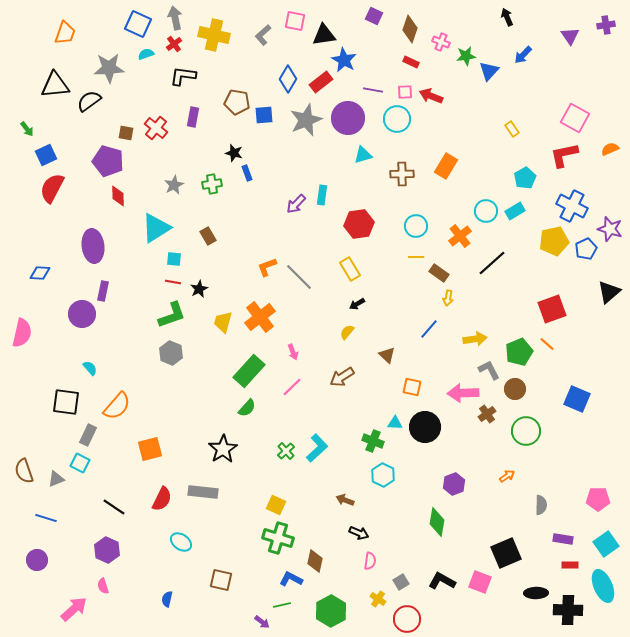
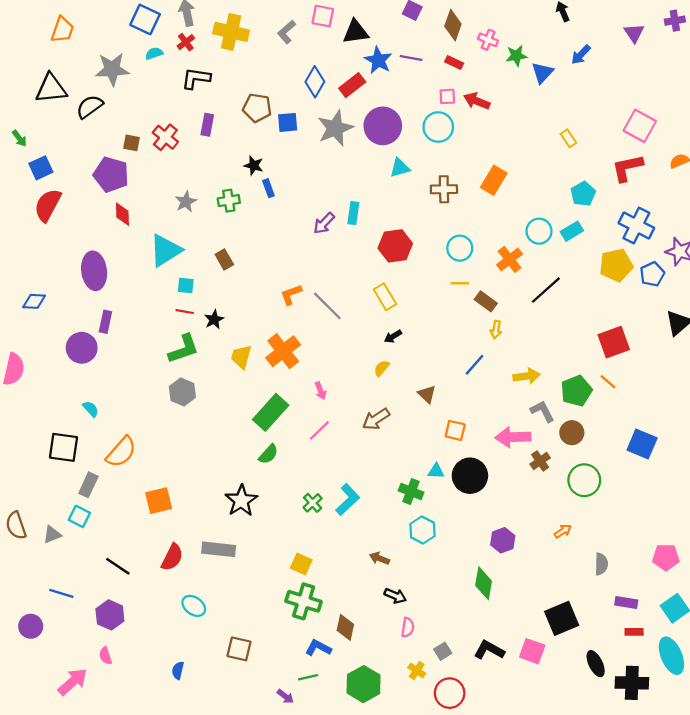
purple line: (373, 90) -> (411, 58), moved
blue line: (46, 518) -> (61, 593), moved
black ellipse: (536, 593) -> (596, 664), turned 65

